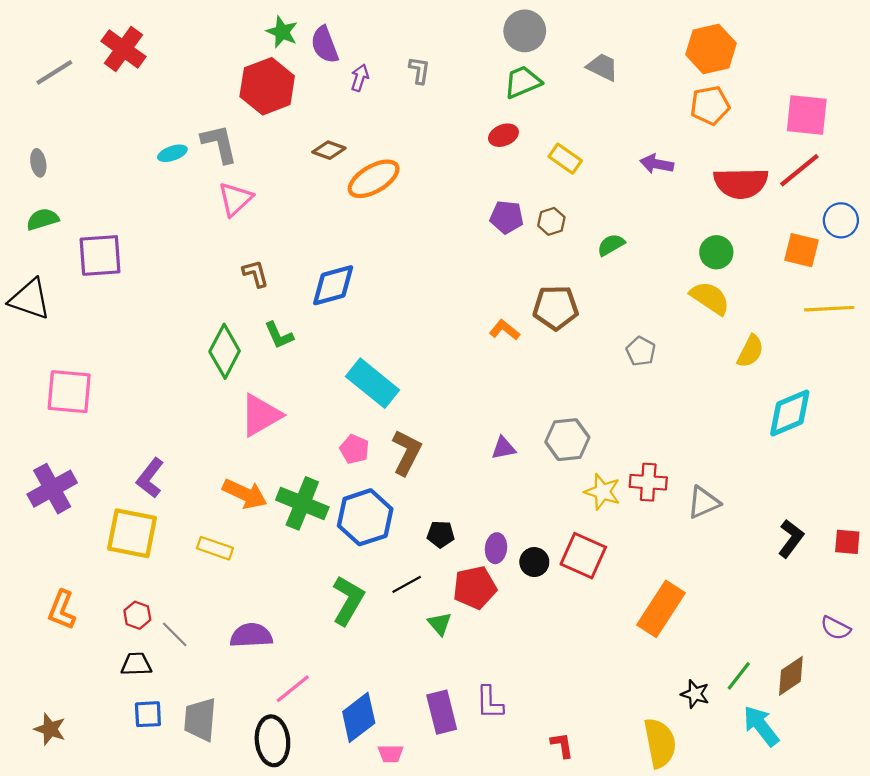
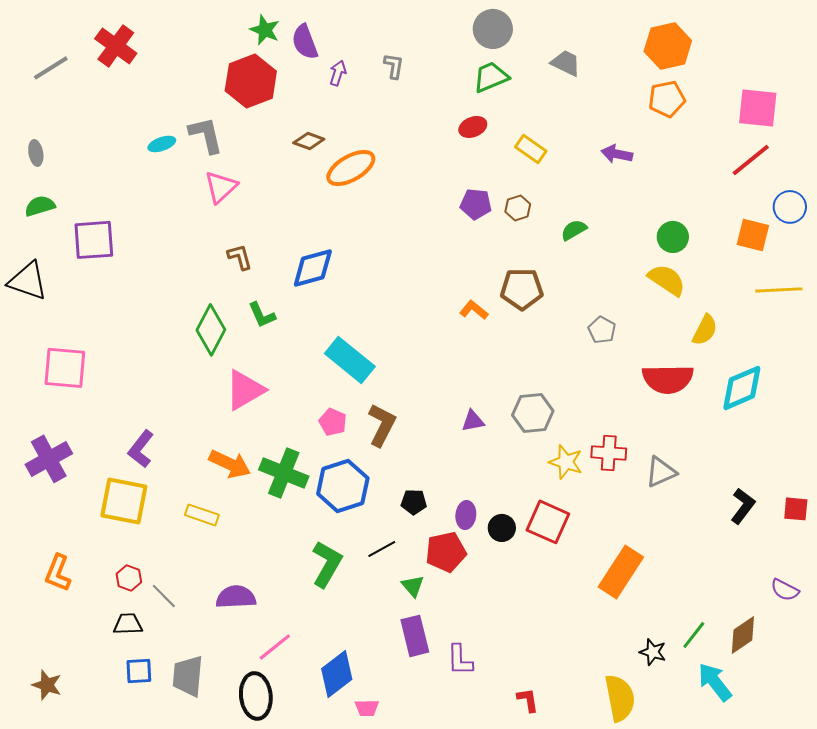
red semicircle: (741, 183) -> (668, 379), moved
purple rectangle: (442, 712) -> (415, 636), moved

